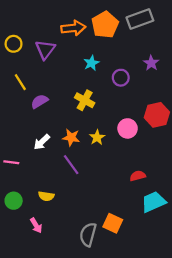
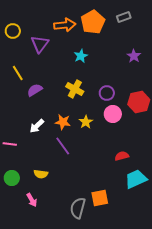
gray rectangle: (140, 19) -> (124, 17), size x0.6
yellow circle: (14, 44) -> (13, 31), moved
purple circle: (121, 78) -> (107, 93), moved
orange square: (113, 223) -> (100, 198), turned -36

